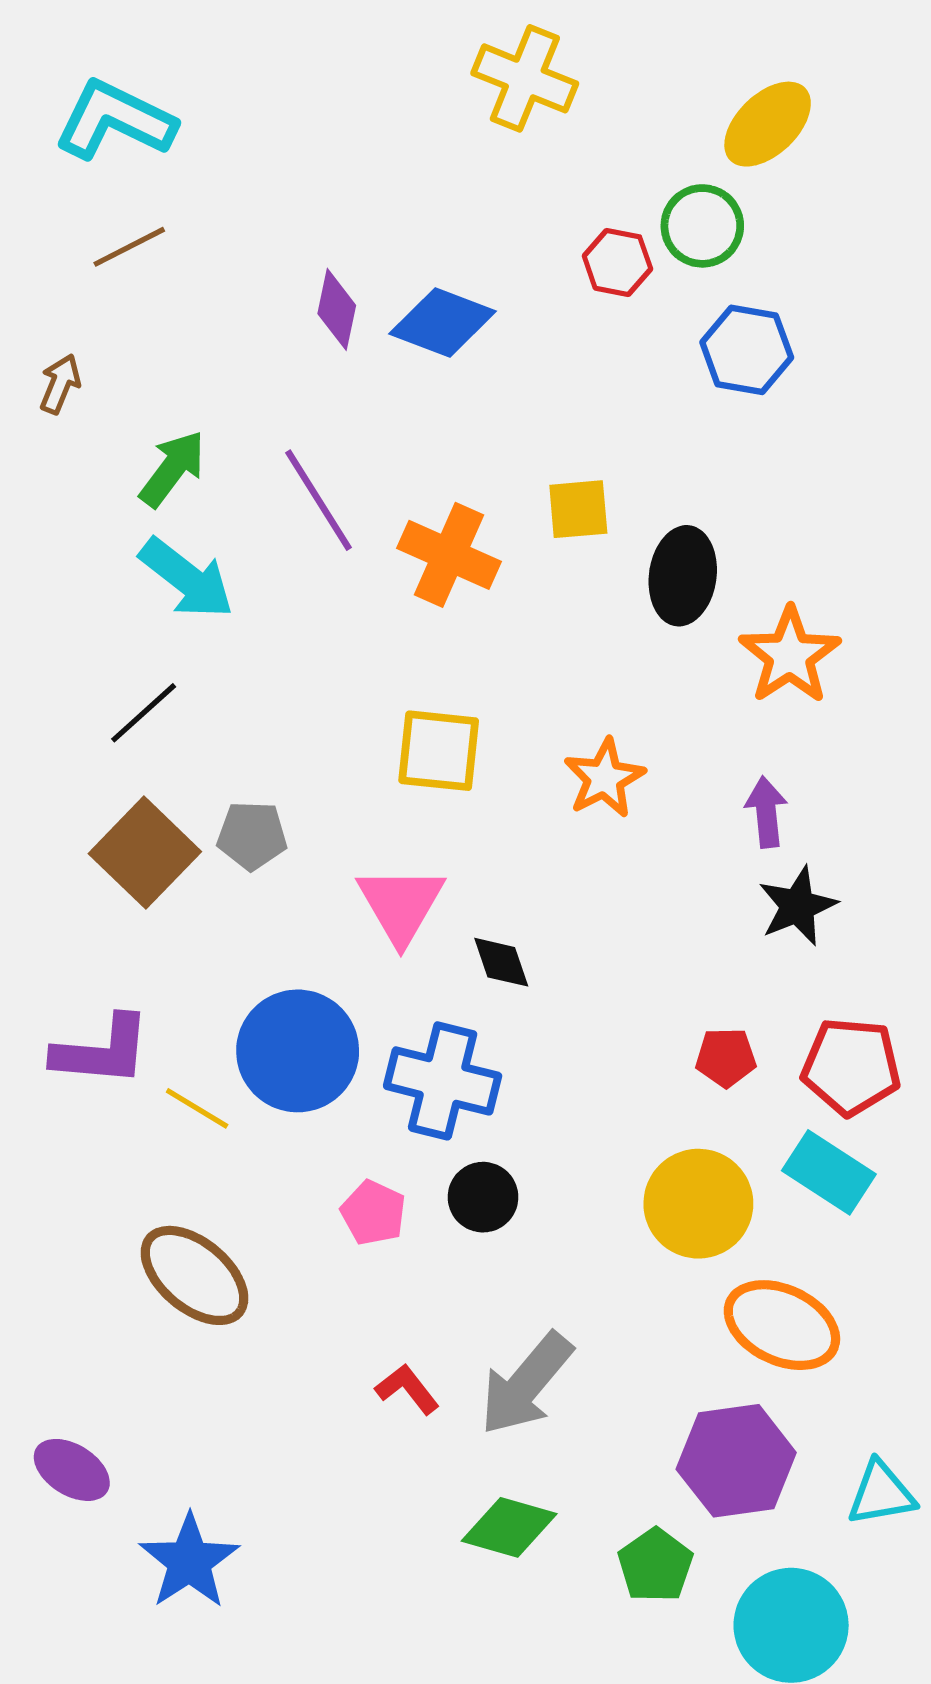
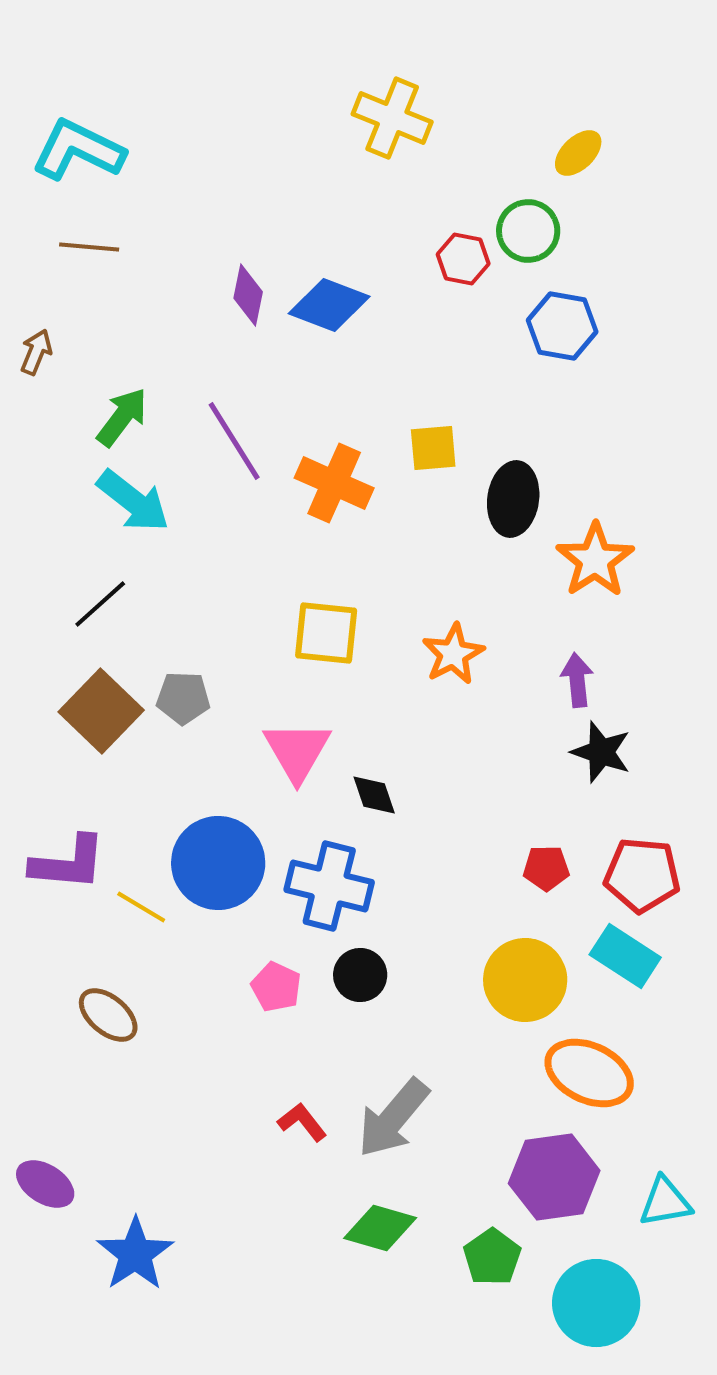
yellow ellipse: (768, 124) -> (578, 153), size x0.7
brown line: (129, 247) -> (89, 247), turned 32
black star: (798, 906) -> (601, 752), turned -30
brown ellipse: (194, 1275) -> (108, 1015), moved, size x0.7

